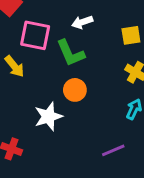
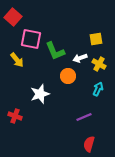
white arrow: (82, 22) -> (80, 58), moved
orange circle: (75, 90) -> (68, 76), moved

